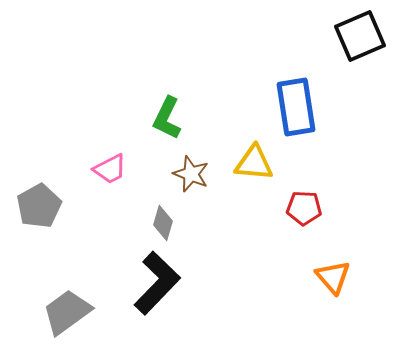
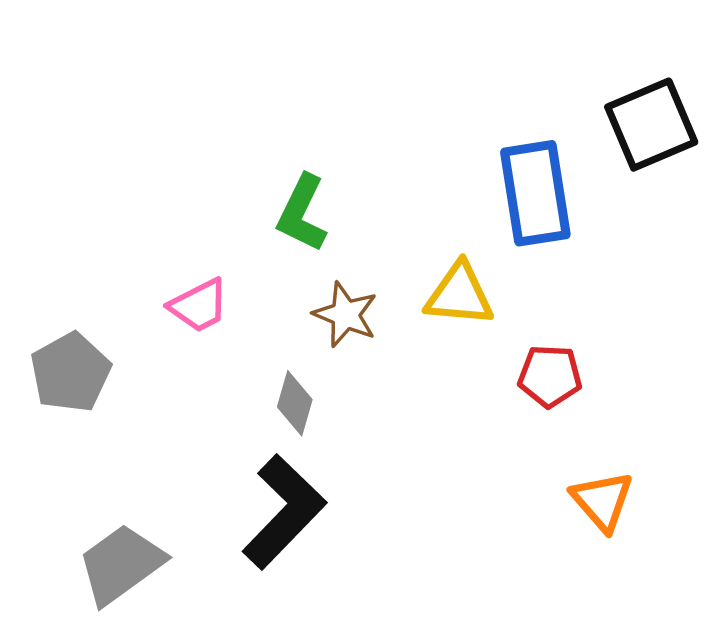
black square: (360, 36) -> (651, 125), moved

